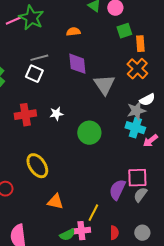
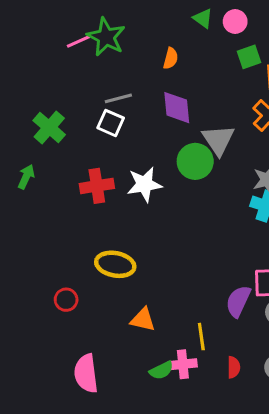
orange semicircle: (73, 32) -> (171, 58), turned 112
white star: (56, 114) -> (144, 184), size x1.6
green circle: (89, 133) -> (195, 161), moved
yellow ellipse: (37, 166) -> (115, 264), turned -45
yellow line: (93, 213) -> (201, 337), turned -36

